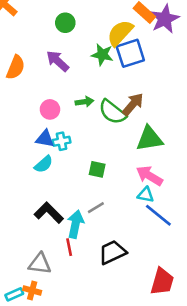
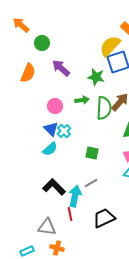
green circle: (65, 23) -> (42, 43), moved
green star: (102, 55) -> (96, 77), moved
green semicircle: (112, 112) -> (104, 108), turned -125
blue triangle: (45, 139) -> (51, 129), turned 35
cyan cross: (61, 141) -> (64, 131), turned -32
orange cross: (32, 290) -> (57, 248), moved

